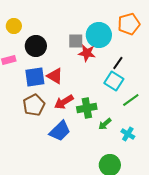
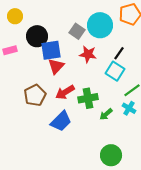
gray square: (76, 41) -> (77, 31), turned 35
red star: (87, 53) -> (88, 54), moved
red triangle: (55, 76) -> (56, 66), turned 42
blue square: (35, 77) -> (51, 50), moved
cyan cross: (128, 134) -> (129, 108), moved

